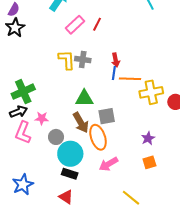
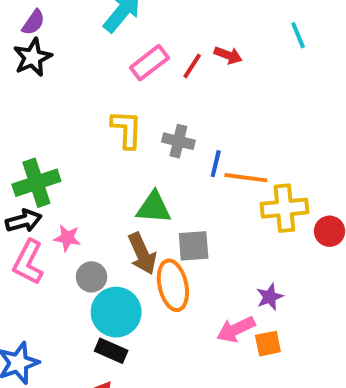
gray cross: (83, 60) -> (178, 141), moved
red arrow: (116, 60) -> (228, 55), moved, turned -64
pink arrow: (108, 164) -> (236, 329), moved

